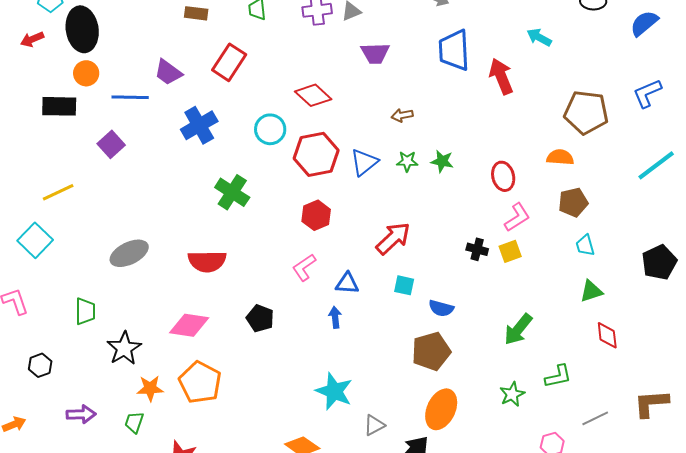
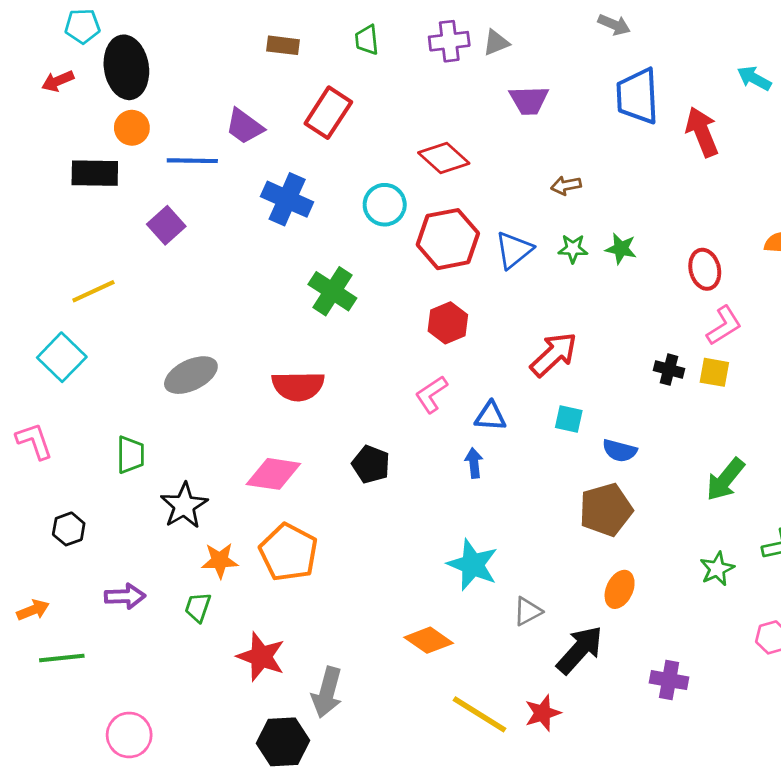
blue cross: (199, 125) -> (287, 199), turned -36
yellow square: (510, 251) -> (714, 372), turned 30
orange ellipse: (441, 409) -> (620, 589), size x0.7

